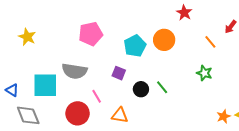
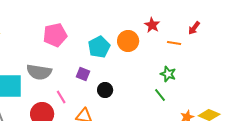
red star: (184, 13) -> (152, 25), moved
orange line: (210, 42) -> (174, 43), turned -40
green line: (162, 87) -> (160, 95), moved

